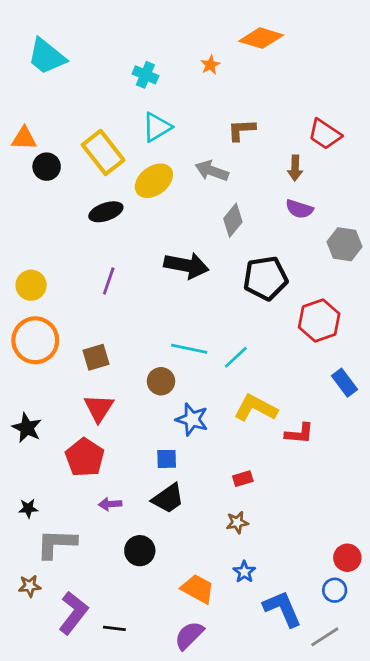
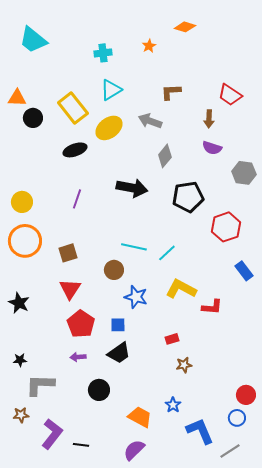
orange diamond: (261, 38) -> (185, 27), size x0.7
cyan cross: (145, 75) -> (103, 53), turned -30
red pentagon: (85, 457) -> (81, 324), moved
brown star: (237, 522) -> (184, 365), moved

